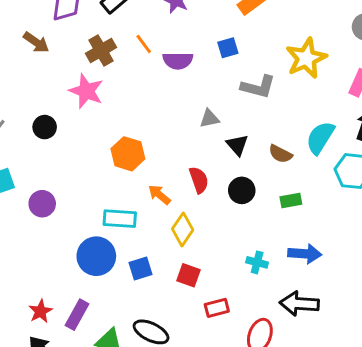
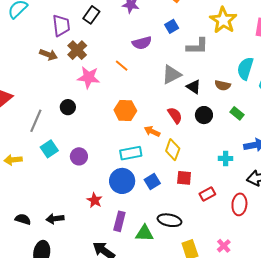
orange line: (144, 44) -> (122, 66), moved
brown cross: (101, 50) -> (77, 50), moved
gray triangle: (209, 119) -> (172, 75), size x1.5
green rectangle: (291, 200) -> (237, 113), turned 64
red star: (41, 311) -> (95, 200), moved

